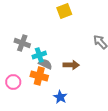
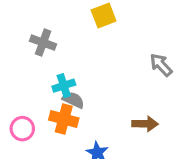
gray cross: (22, 43) -> (43, 43), moved
brown arrow: (71, 65) -> (145, 124), moved

